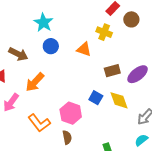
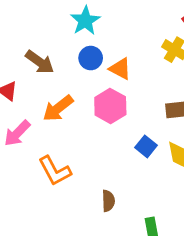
orange triangle: (84, 49) -> (120, 69), moved
pink hexagon: (71, 113) -> (110, 106), moved
brown semicircle: (67, 137) -> (108, 201), moved

